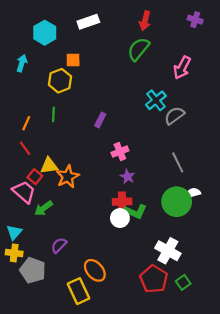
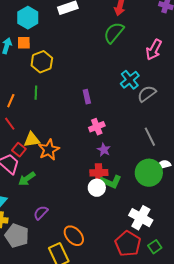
orange square: (73, 60) -> (24, 43), moved
purple rectangle: (100, 120) -> (87, 97), moved, turned -40

